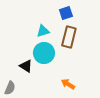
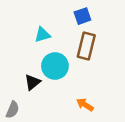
cyan triangle: (43, 31) -> (42, 35), moved
black triangle: (26, 66) -> (32, 82), turned 48

